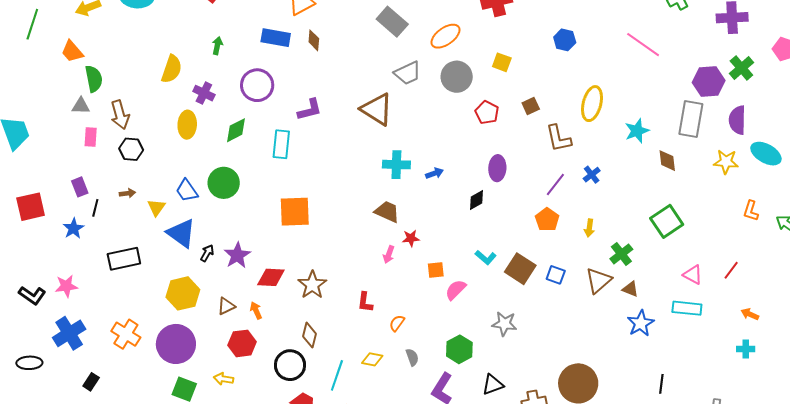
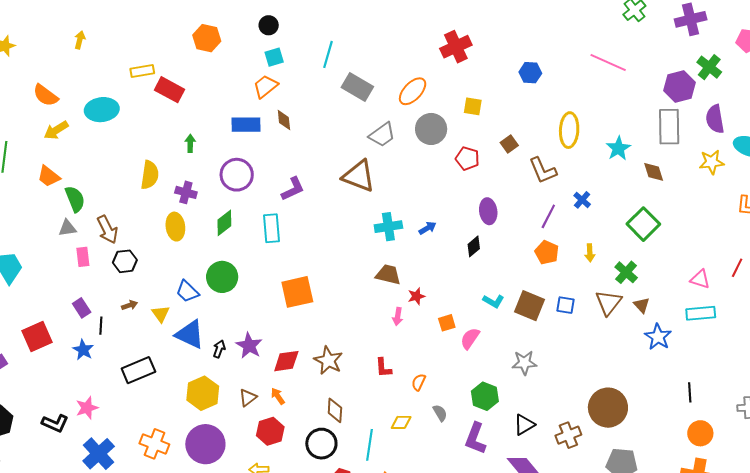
green square: (667, 221) -> (643, 224), moved
brown triangle: (630, 289) -> (642, 305), turned 36

